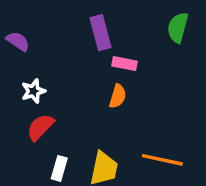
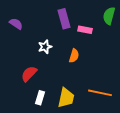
pink rectangle: (124, 64) -> (85, 30), moved
white star: (33, 91) -> (45, 47), moved

